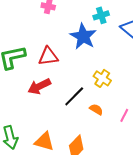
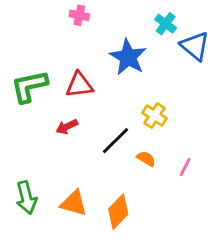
cyan cross: (101, 15) -> (166, 24), moved, turned -35
red arrow: (39, 86) -> (67, 127), size x0.7

